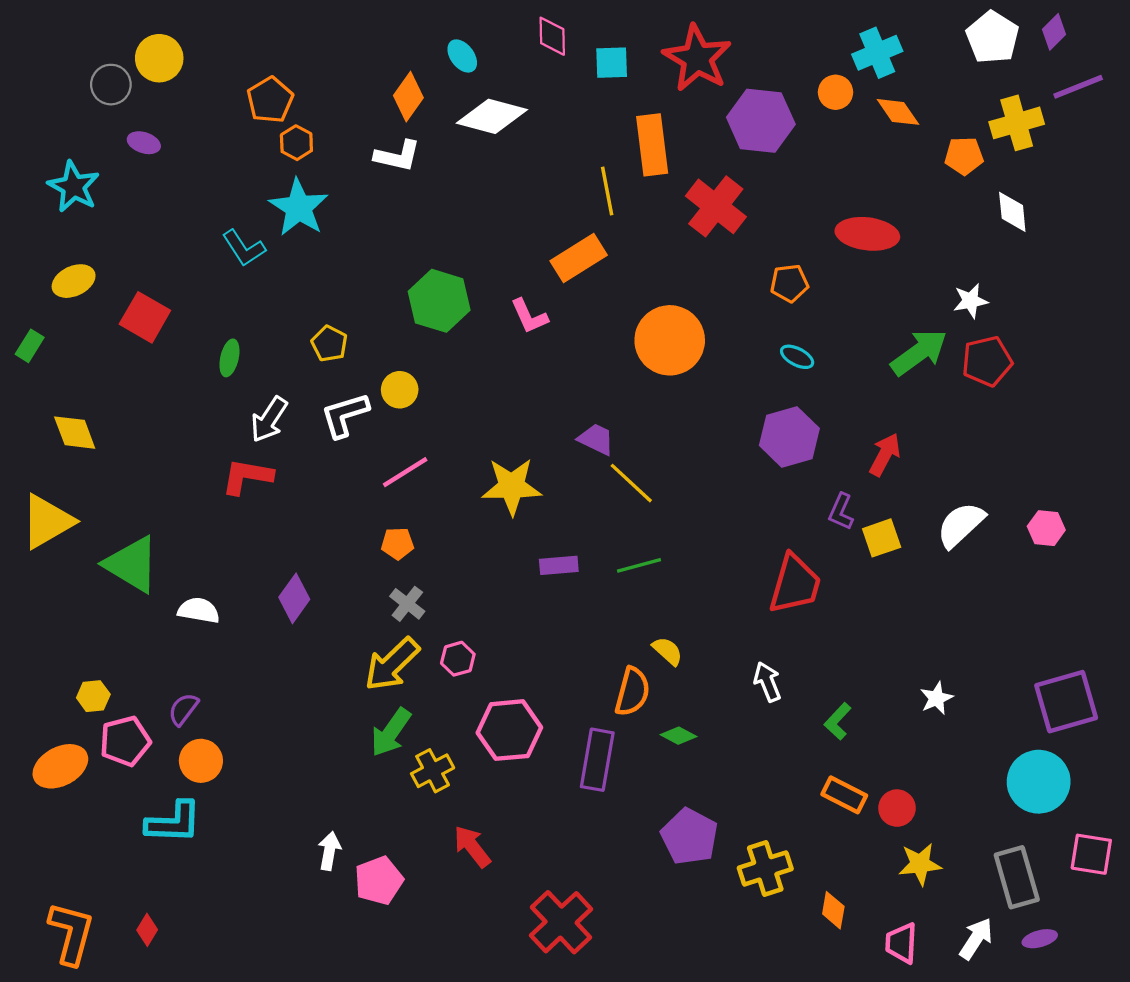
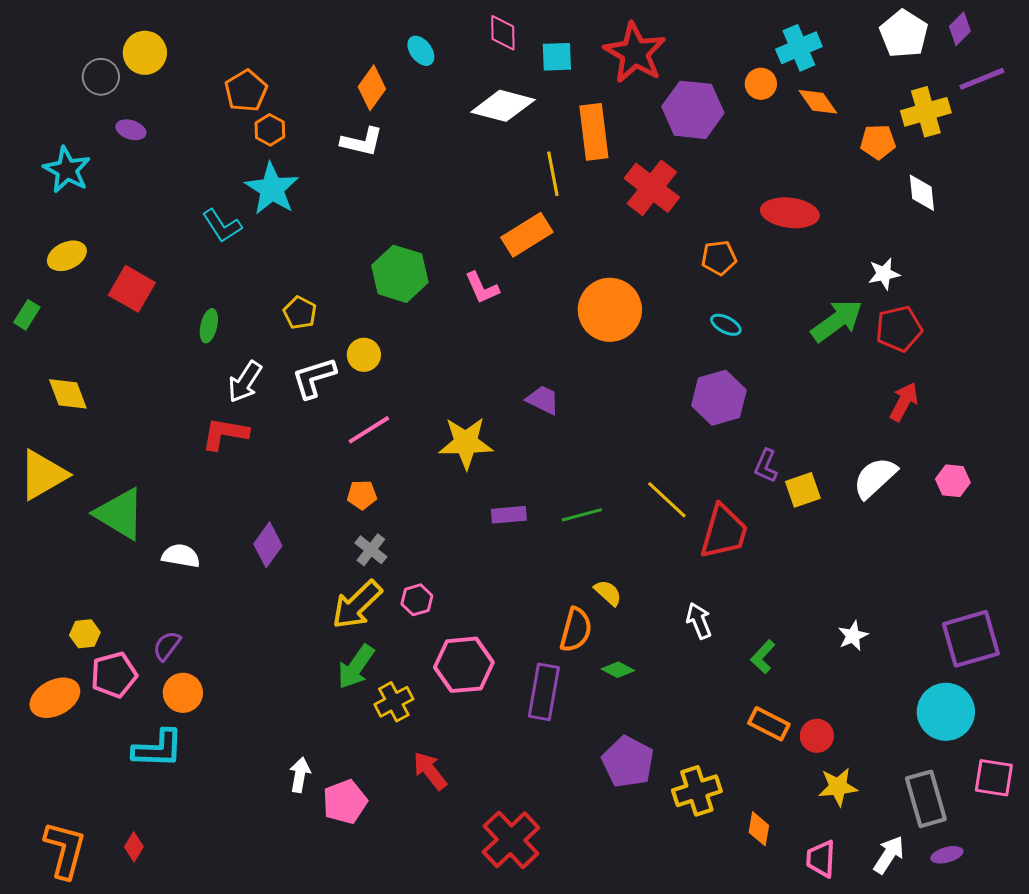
white diamond: (492, 116) -> (503, 106), moved
red arrow: (885, 455) -> (904, 402), moved
yellow line: (631, 483) -> (667, 500), moved

